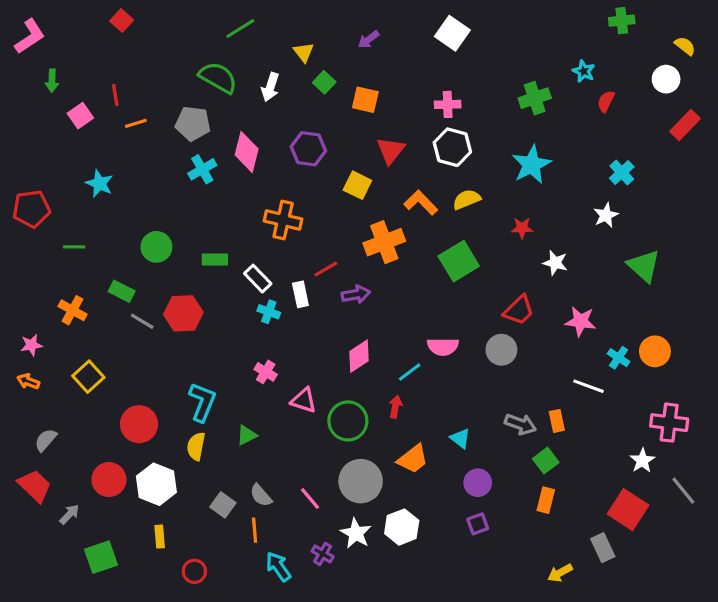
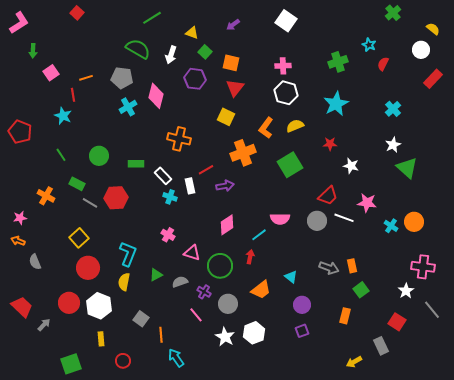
green cross: (622, 21) -> (393, 13), turned -35
yellow triangle: (304, 52) -> (192, 33), turned -32
red line: (115, 95) -> (73, 95), moved
purple hexagon: (308, 149) -> (195, 79), moved
red triangle: (391, 150) -> (235, 88), moved
orange L-shape: (421, 203) -> (266, 128), turned -100
red pentagon: (31, 209) -> (20, 132), turned 30
white star: (606, 215) -> (393, 145), moved
green line: (74, 247) -> (61, 155), moved, turned 56
yellow square: (88, 377) -> (79, 238), moved
white line: (588, 386) -> (344, 218), moved
gray semicircle: (46, 440) -> (35, 262), moved, turned -63
green square: (546, 461) -> (361, 290), moved
gray circle: (361, 481) -> (228, 304), size x0.7
gray semicircle: (261, 495) -> (180, 282), moved, turned 112
red square: (628, 510) -> (397, 322), size x0.7
purple cross: (323, 554) -> (204, 292), moved
green square: (101, 557) -> (71, 364), moved

